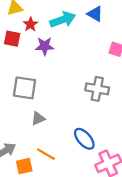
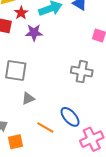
orange line: (46, 154) -> (45, 127), moved

